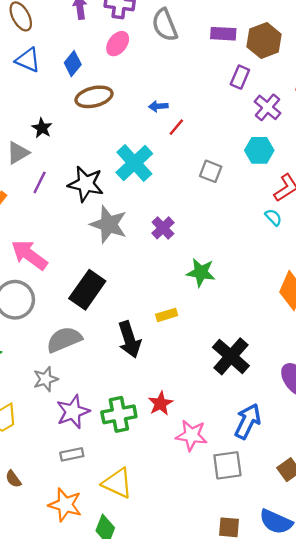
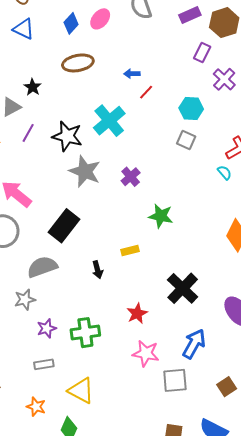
purple rectangle: (223, 34) -> (190, 15), turned -30
blue diamond: (73, 64) -> (71, 23), moved
cyan hexagon: (259, 150) -> (191, 108), moved
gray square: (211, 171) -> (186, 140), moved
black arrow: (129, 339) -> (97, 270), size x0.6
red star: (160, 403) -> (137, 313), moved
purple star: (73, 412) -> (47, 328), size x0.7
orange star: (65, 505) -> (36, 407), size x0.7

